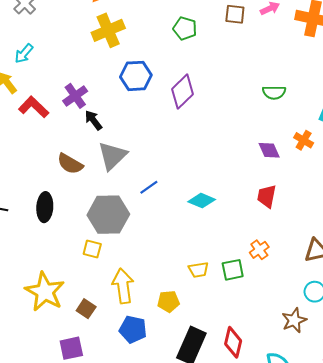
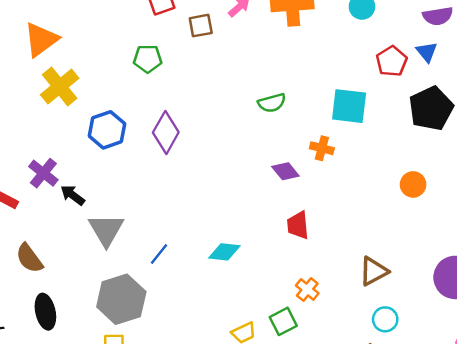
brown semicircle: (70, 164) -> (29, 258), moved, turned 40

